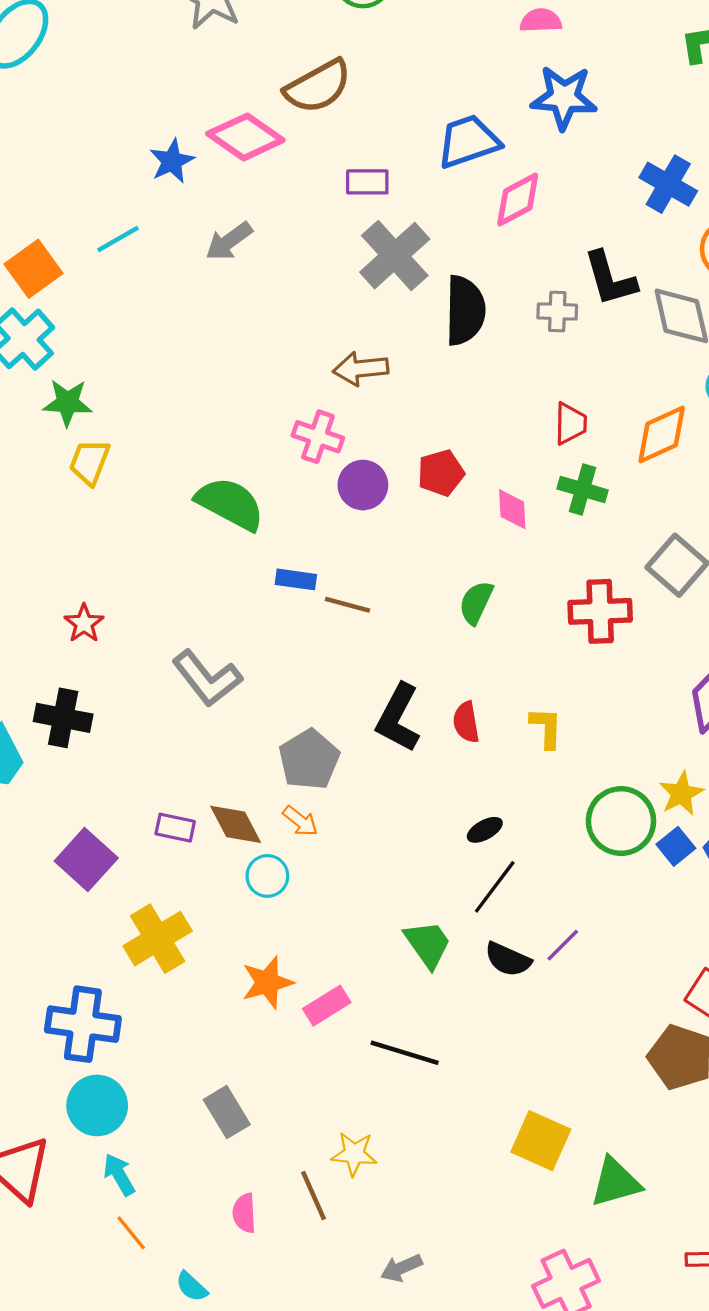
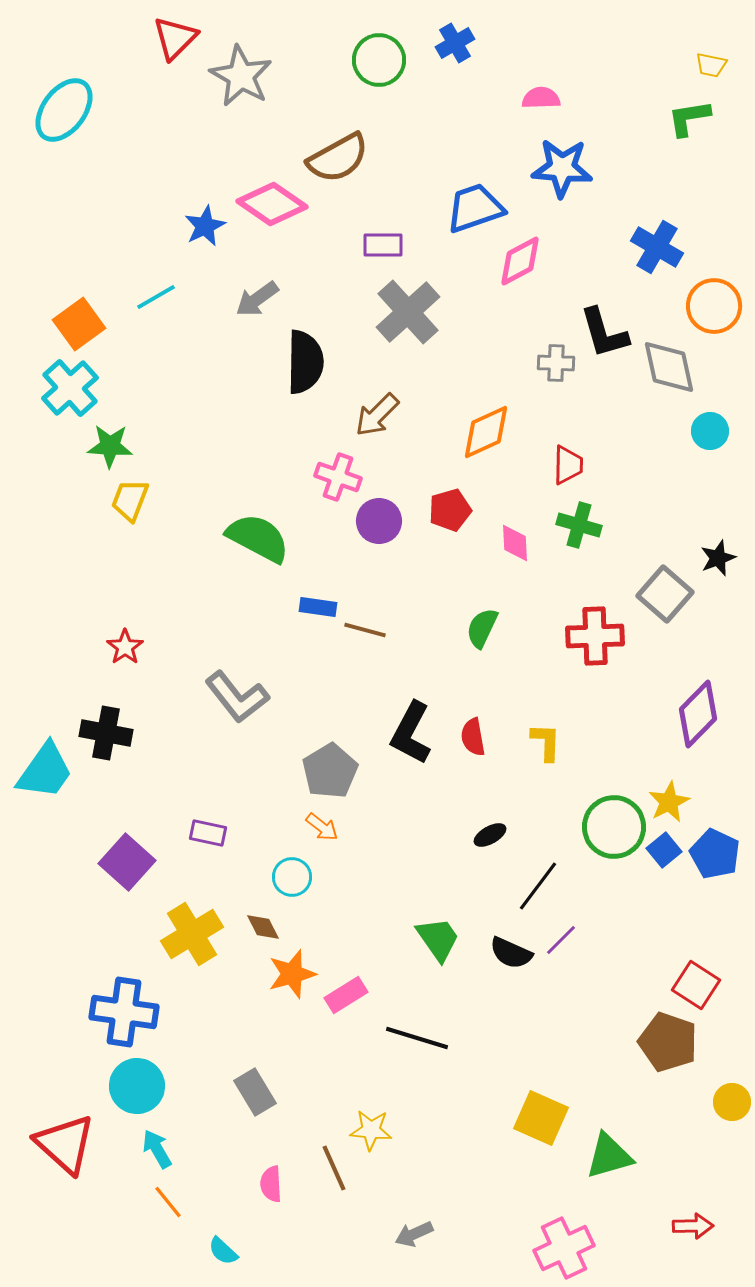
black semicircle: (465, 310) -> (305, 362), moved
brown arrow: (361, 369) -> (377, 415), turned -39
orange diamond: (662, 435) -> (486, 432), moved
brown diamond: (236, 824) -> (263, 927), moved, size x0.7
black line: (495, 887) -> (538, 886), moved

